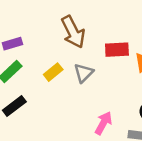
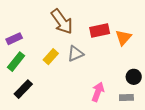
gray triangle: (84, 73) -> (76, 54), turned 30

